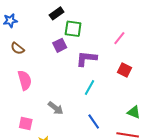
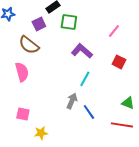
purple square: (60, 45) -> (39, 24), moved
brown semicircle: (17, 48) -> (29, 45), moved, size x1.5
purple L-shape: (86, 59) -> (82, 51), turned 35
gray arrow: (56, 108) -> (72, 101), moved, turned -105

